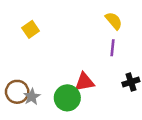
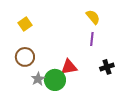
brown circle: (17, 92) -> (25, 57), moved
gray star: (32, 97) -> (38, 79), moved

